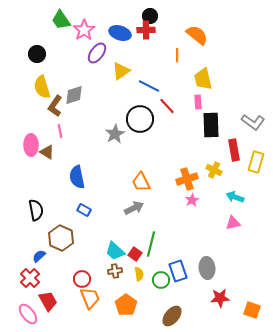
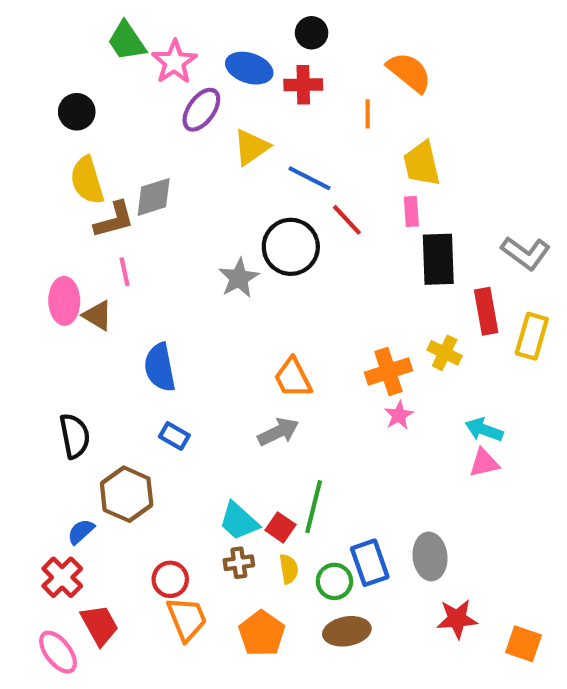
red cross: (146, 30) -> (303, 85), moved
brown L-shape: (55, 106) -> (114, 220), turned -140
cyan arrow: (235, 197) -> (484, 430), moved
brown ellipse: (172, 316) -> (347, 631), moved, turned 40

